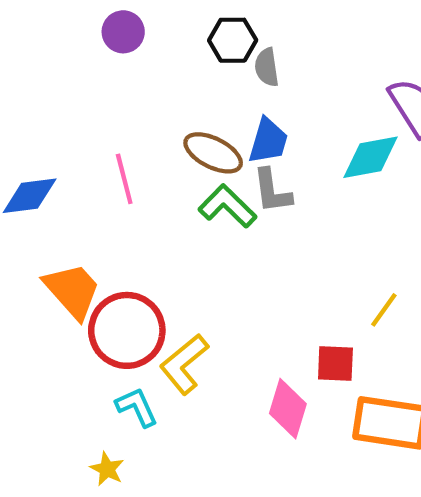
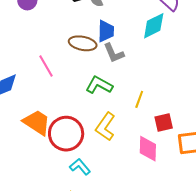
green L-shape: (227, 206) -> (99, 85), moved
yellow line: (384, 310) -> (139, 99), moved
yellow L-shape: (184, 364) -> (105, 127), moved

